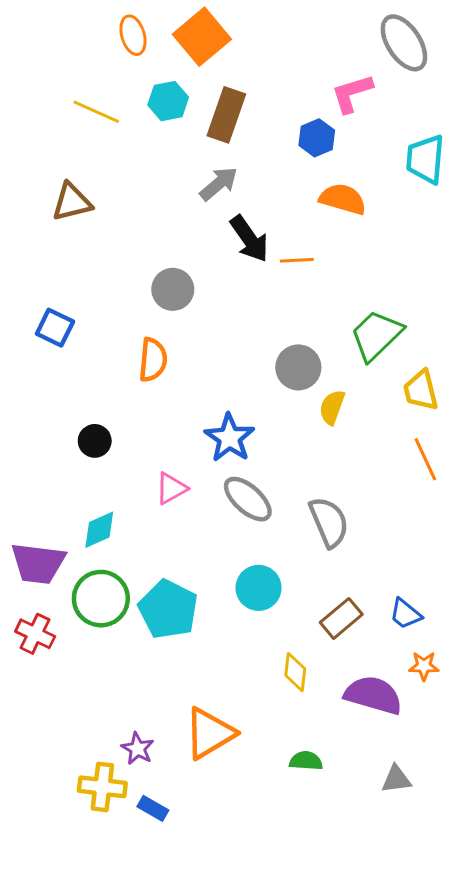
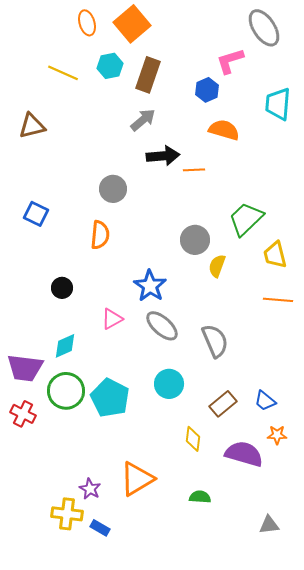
brown triangle: (72, 202) -> (32, 126), moved
black arrow: (249, 239) -> (163, 156), turned -60
orange line: (425, 459) -> (278, 300), turned -60
gray triangle: (396, 779) -> (269, 525), moved

